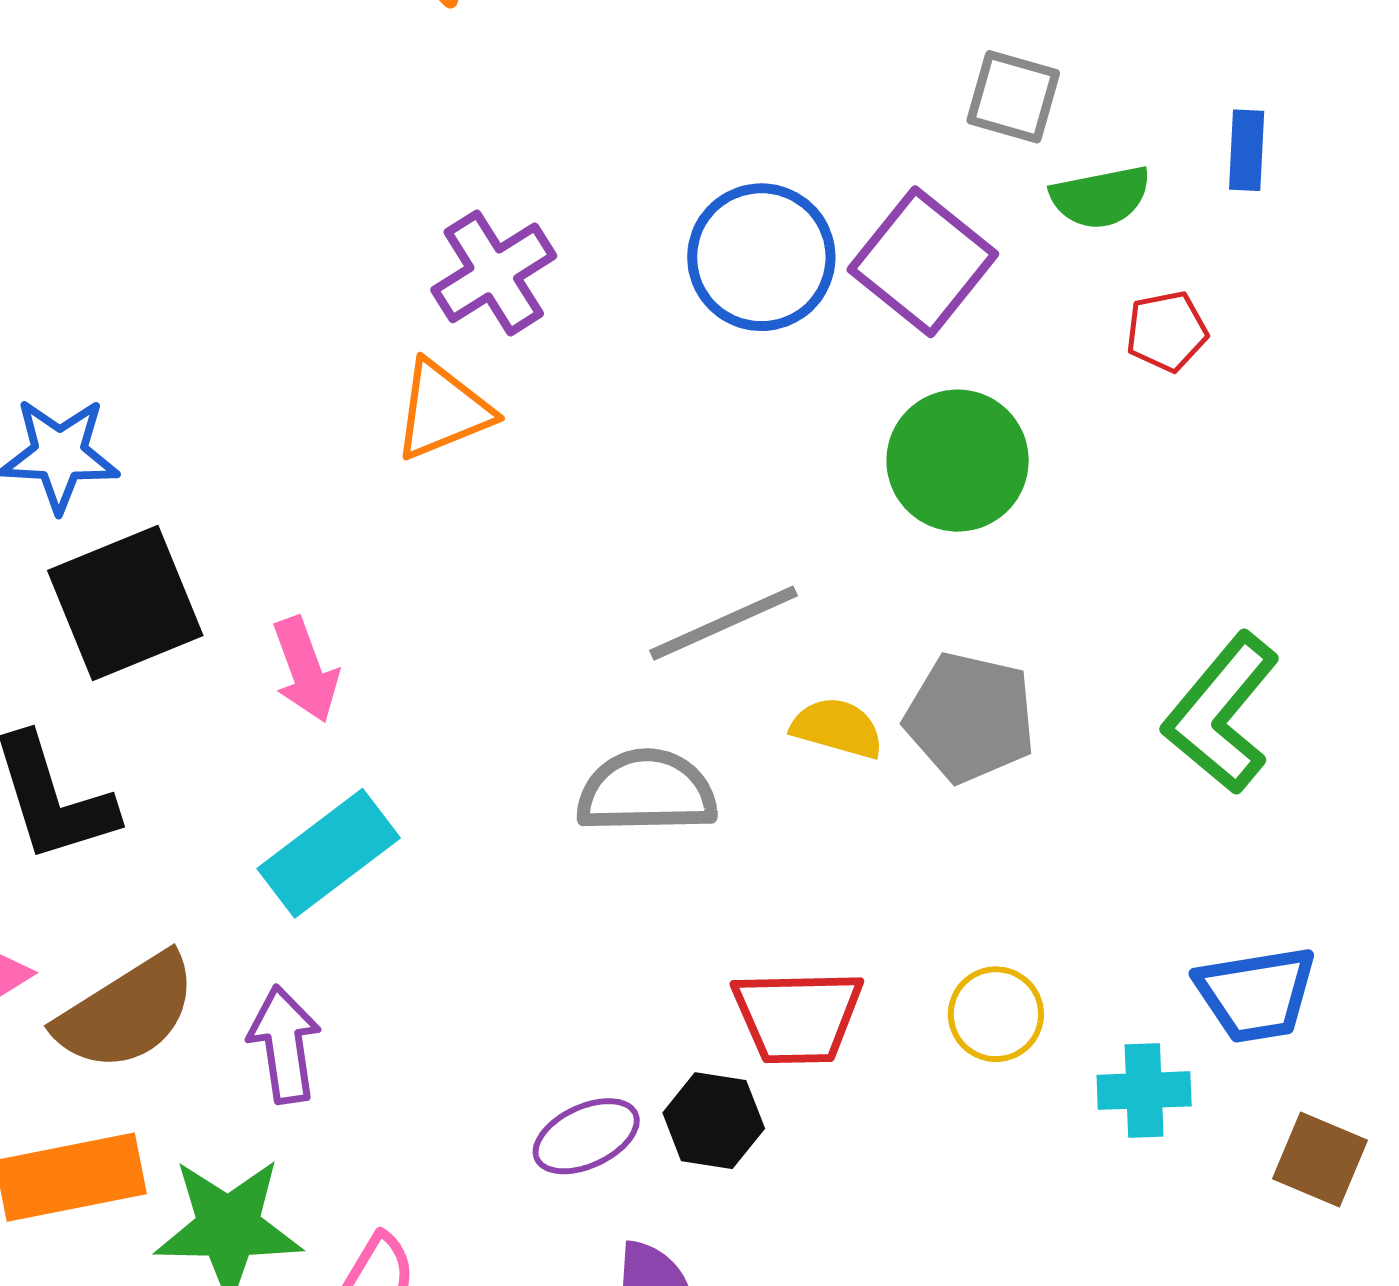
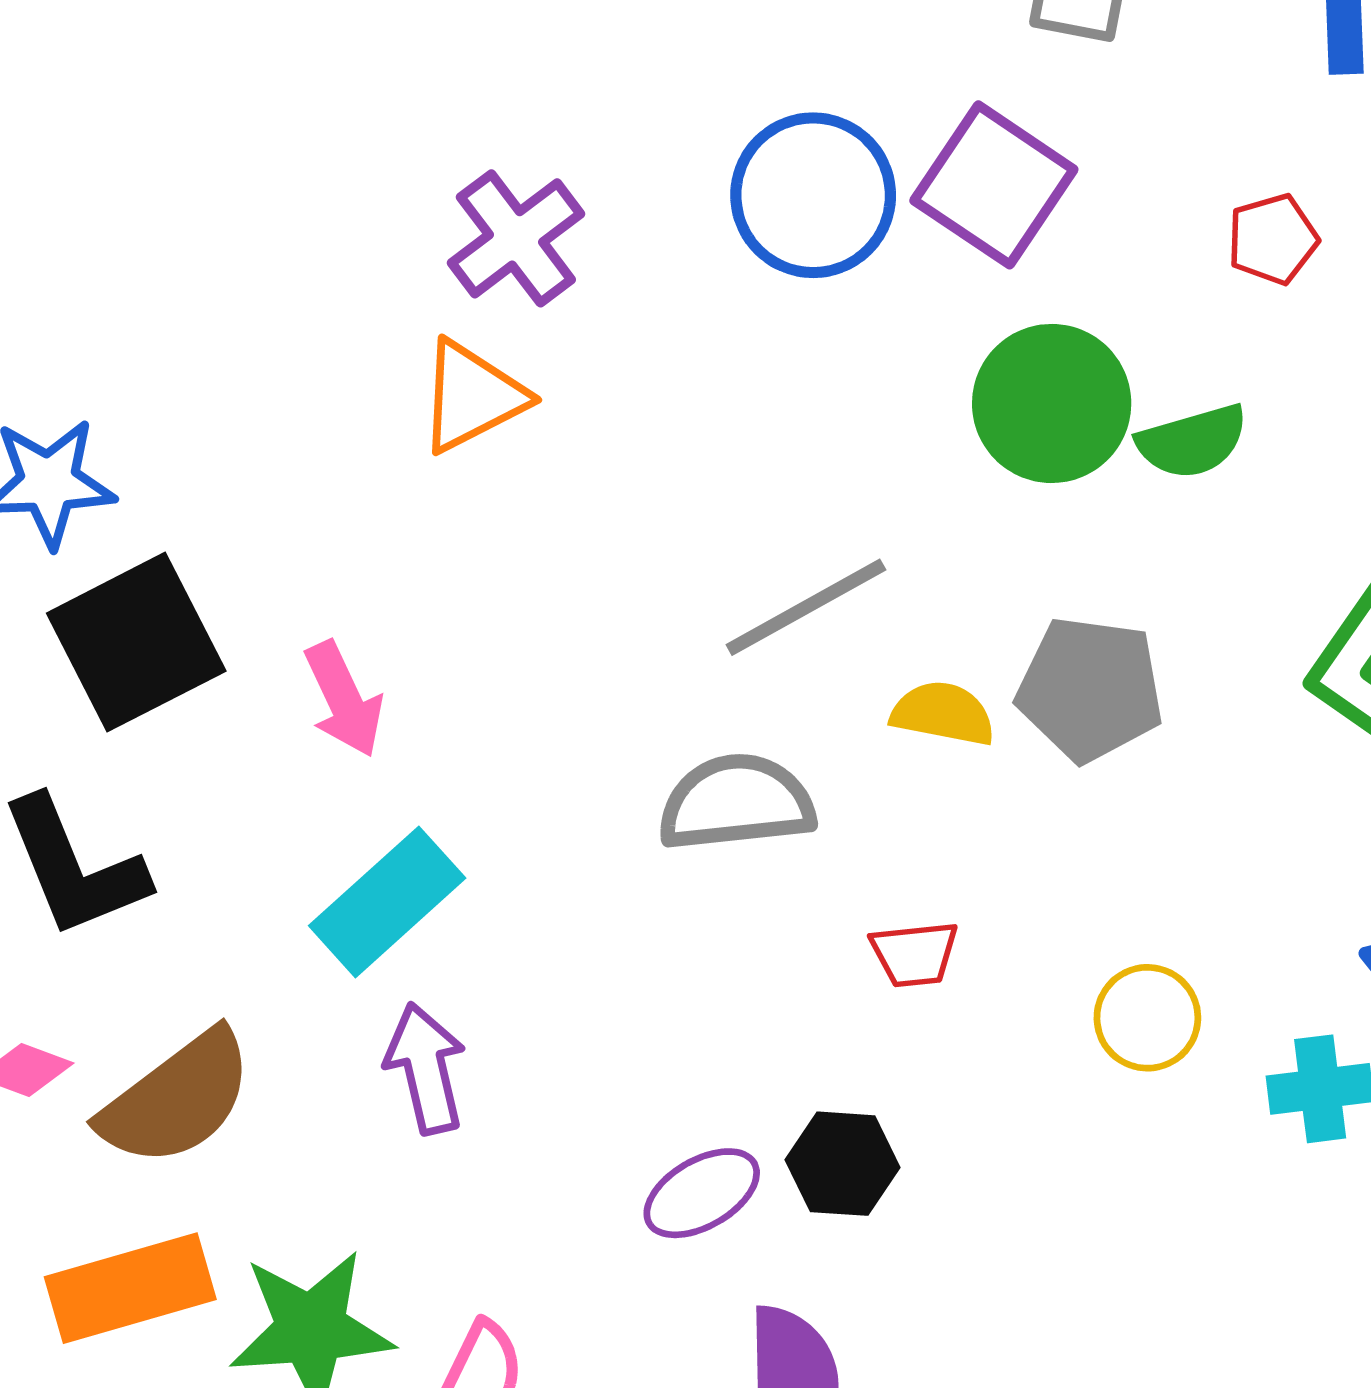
green semicircle: (1101, 197) -> (1192, 441), moved
red trapezoid: (798, 1016) -> (914, 954), moved, size x0.6
purple arrow: (284, 1045) -> (426, 1068), moved

